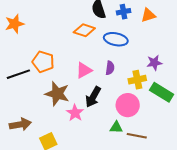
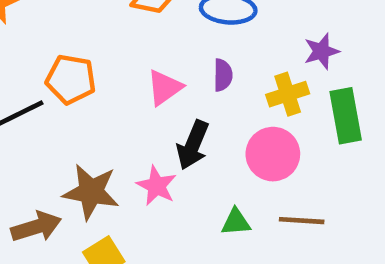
green rectangle: (162, 92) -> (346, 116), turned 55
brown star: (57, 94) -> (91, 192), moved
green triangle: (116, 127) -> (236, 222), moved

